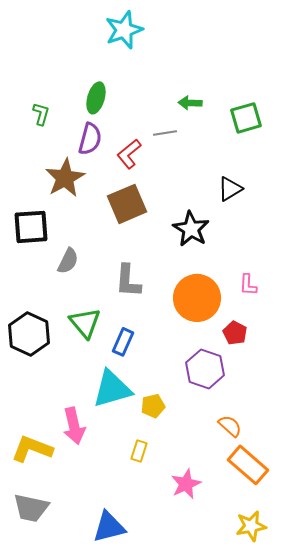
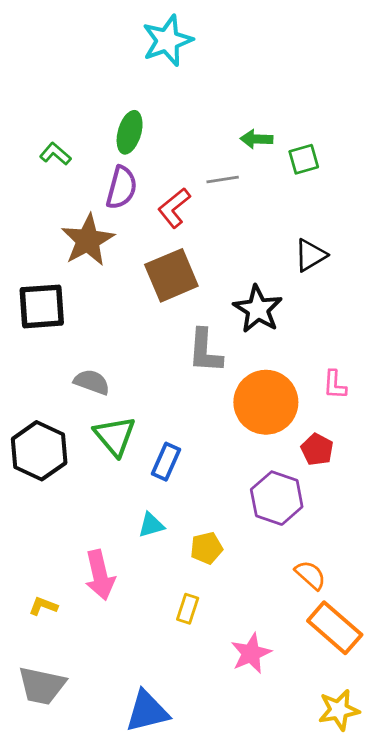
green L-shape: (41, 114) -> (55, 154), turned -65
green square: (246, 118) -> (304, 159), moved, size x0.7
gray semicircle: (68, 261) -> (92, 382), moved, turned -96
gray L-shape: (128, 281) -> (205, 351), moved
cyan triangle: (112, 389) -> (151, 525), size x0.5
yellow L-shape: (32, 449) -> (43, 606), size x0.5

